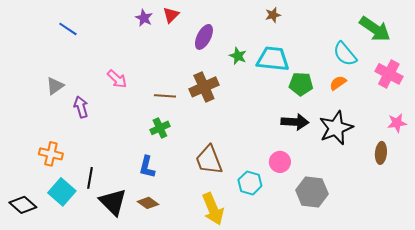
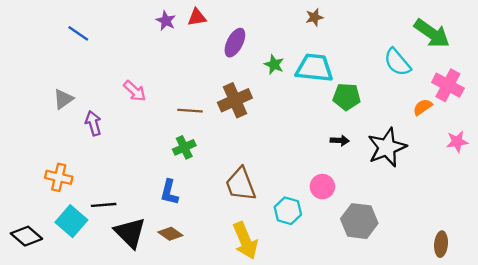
red triangle: (171, 15) -> (197, 17), turned 36
orange semicircle: (338, 83) -> (423, 107), moved
black arrow: (295, 122) -> (340, 140), size x0.6
brown ellipse: (381, 153) -> (441, 244), moved
black line: (90, 178) -> (104, 205), turned 75

